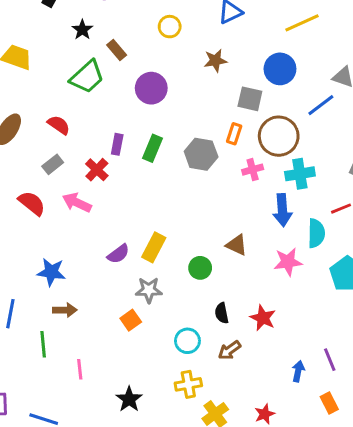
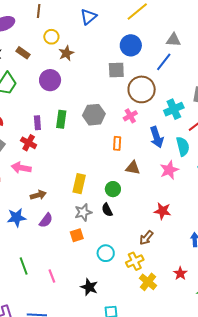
brown rectangle: (117, 50) -> (23, 53), moved
brown star: (215, 61) -> (66, 53), moved
orange rectangle: (234, 134) -> (117, 143), moved
cyan cross: (300, 174) -> (174, 109), moved
purple semicircle: (118, 254) -> (46, 220), moved
brown arrow: (65, 310) -> (38, 195), moved
black semicircle: (222, 313) -> (107, 210), moved
orange square: (131, 320) -> (77, 235), turned 32
cyan circle: (187, 341) -> (106, 253), moved
yellow cross: (188, 384) -> (135, 261), moved

